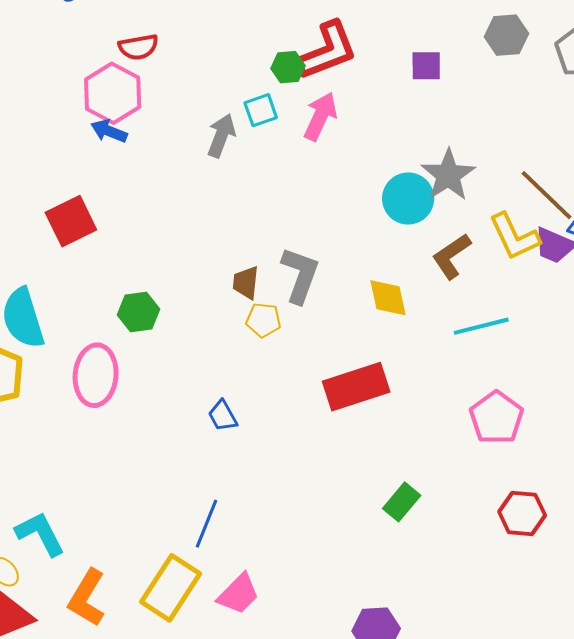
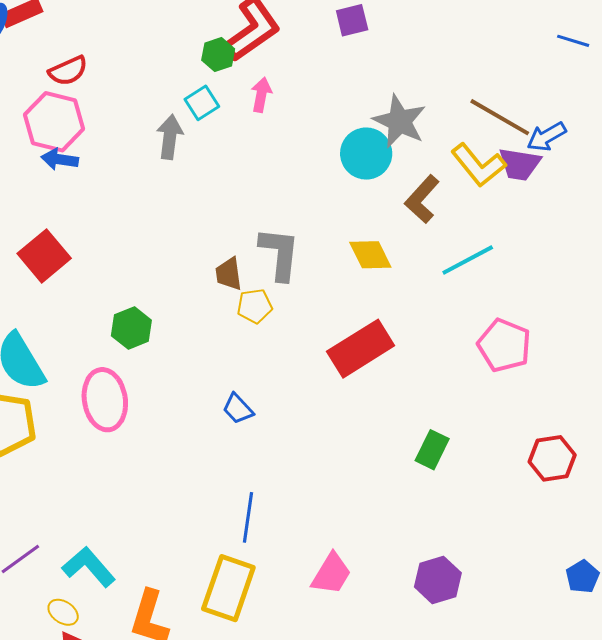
pink arrow: (320, 116) -> (261, 95), size x0.7
red hexagon: (522, 513) -> (552, 458), moved
pink trapezoid: (238, 594) -> (331, 574), moved

